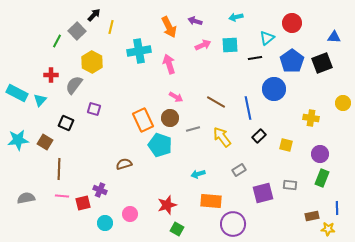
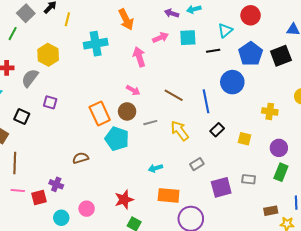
purple arrow: (195, 21) -> (172, 13), moved
gray square: (77, 31) -> (26, 13), moved
pink arrow: (169, 64) -> (139, 57), moved

